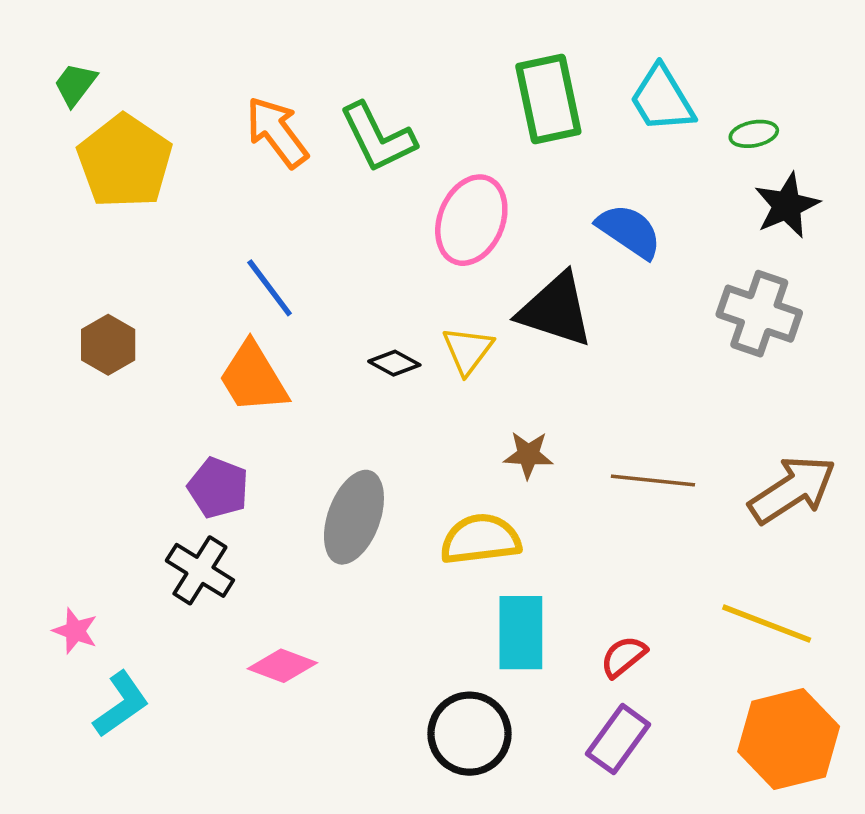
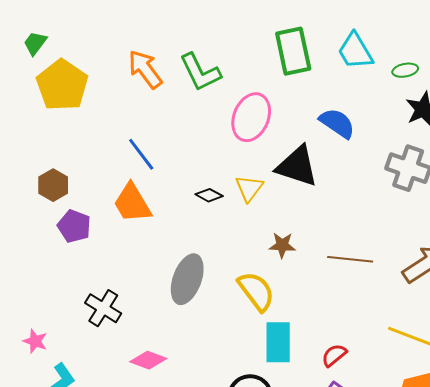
purple pentagon: (218, 488) -> (74, 226), moved
yellow semicircle: (481, 539) -> (256, 291), turned 60

